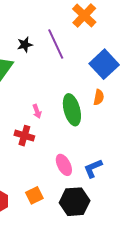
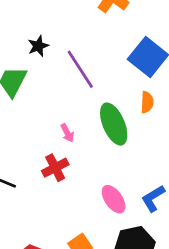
purple line: (56, 44) -> (80, 69), moved
red cross: (24, 136) -> (55, 168), turned -36

